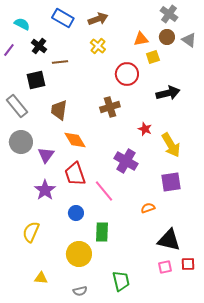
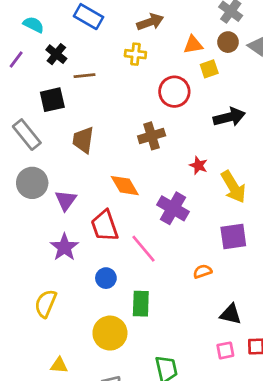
brown arrow: (98, 19) -> (150, 22), moved
yellow cross: (98, 46) -> (135, 54), turned -35
orange diamond: (75, 140) -> (125, 186), moved
black triangle: (169, 240) -> (231, 314), size x0.7

